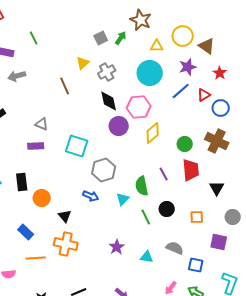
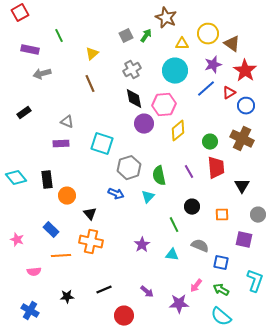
yellow triangle: (83, 63) -> (92, 54), moved
red star: (220, 73) -> (245, 71), size x1.6
green semicircle: (142, 186) -> (159, 176), moved
green line: (146, 217) -> (174, 225), moved

